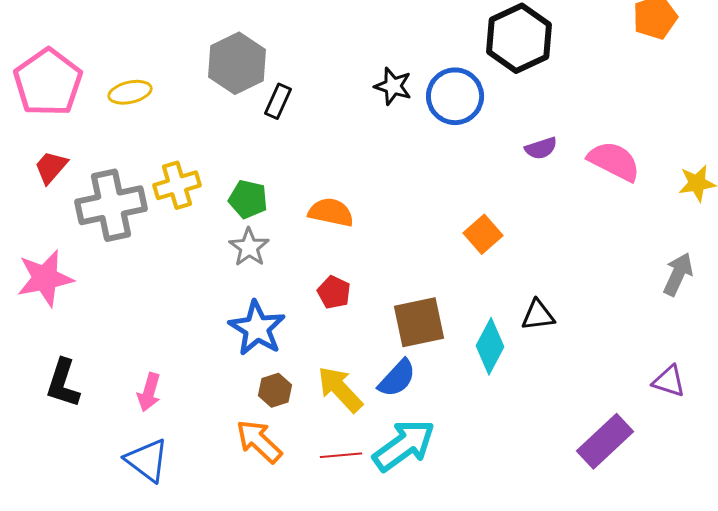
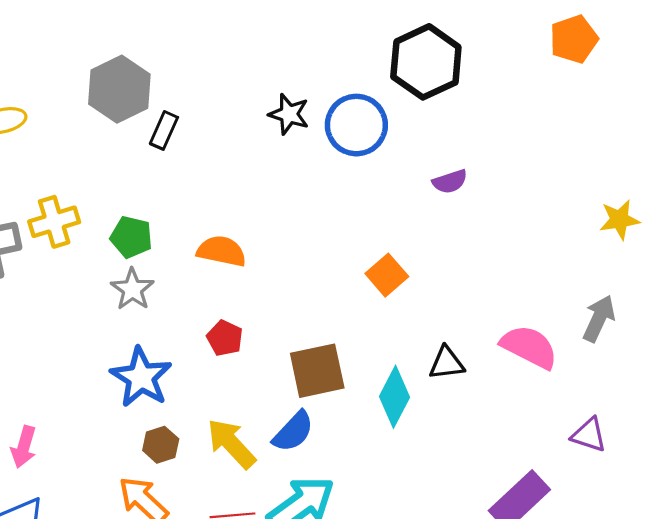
pink semicircle: (614, 161) -> (529, 347), moved

